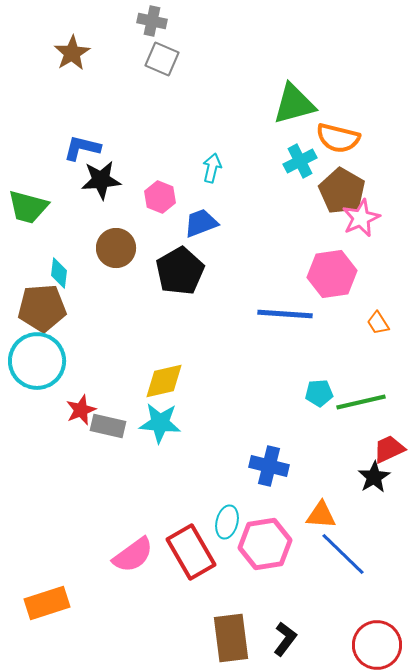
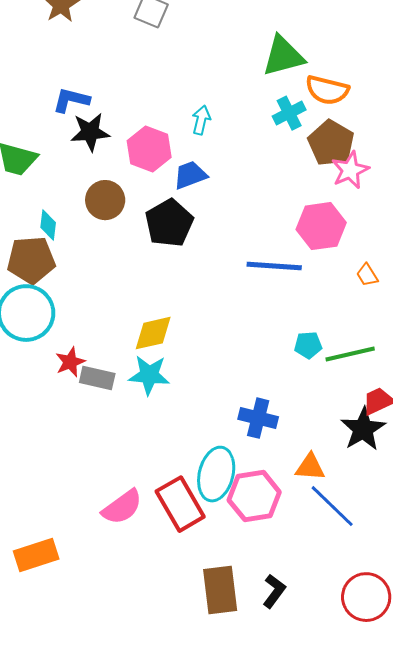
pink hexagon: (160, 197) -> (149, 149), size x1.4
black star: (374, 477) -> (363, 429), size x1.4
cyan ellipse: (227, 522) -> (216, 474), size x1.6

